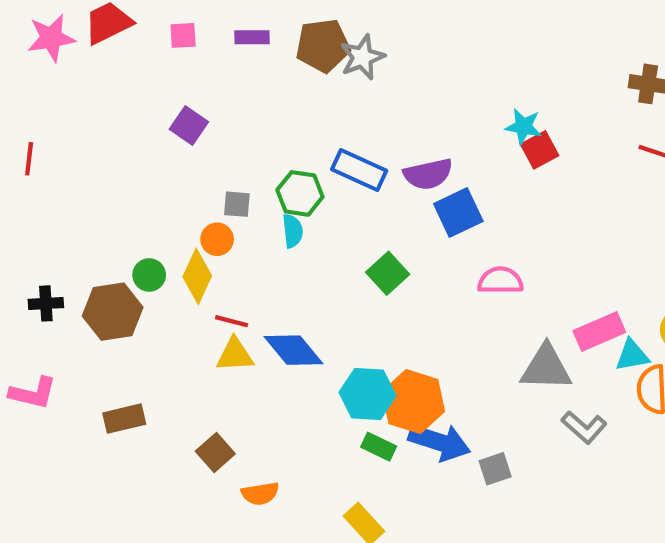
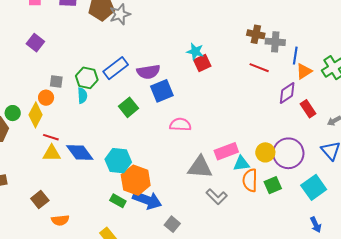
blue rectangle: (359, 170) -> (116, 68), turned -65
green square: (388, 273) -> (129, 107), moved
cyan hexagon: (368, 394) -> (118, 161), moved
gray square: (495, 469) -> (172, 224), moved, turned -35

